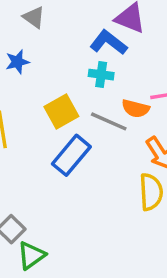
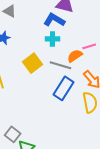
orange semicircle: (136, 109) -> (75, 56), turned 140
blue rectangle: (71, 155) -> (63, 88), moved

